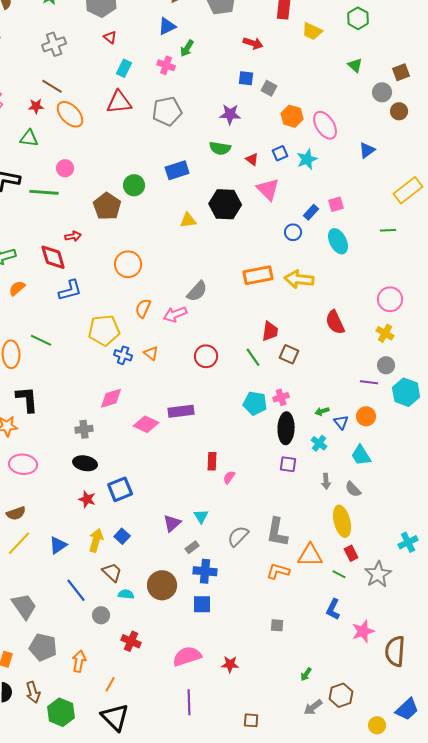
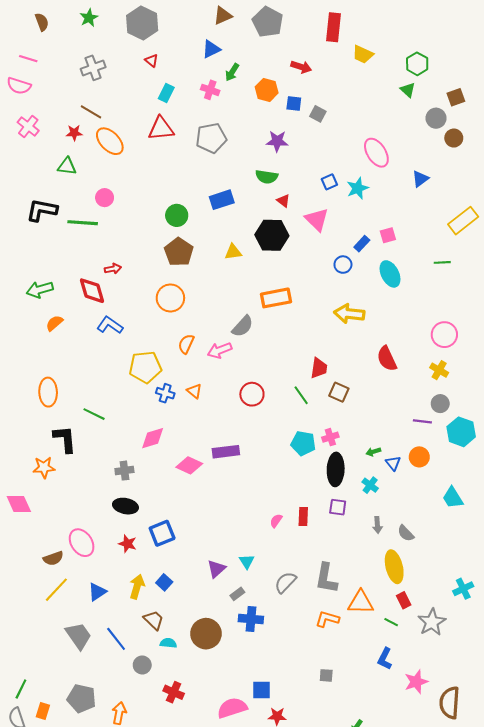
green hexagon: (358, 18) -> (417, 64), moved
orange hexagon: (292, 116) -> (267, 90), moved
red triangle: (252, 159) -> (283, 201), moved
brown pentagon: (107, 206) -> (179, 252), moved
orange rectangle: (258, 275) -> (276, 298), moved
blue L-shape: (70, 290) -> (110, 325), turned -130
green line: (41, 340) -> (94, 414), moved
cyan trapezoid: (361, 455) -> (453, 498), moved
red rectangle: (212, 461) -> (303, 517), moved
pink ellipse: (23, 464) -> (82, 543), moved, turned 52
blue square: (202, 604) -> (261, 690), moved
gray trapezoid: (24, 606) -> (78, 636), moved

